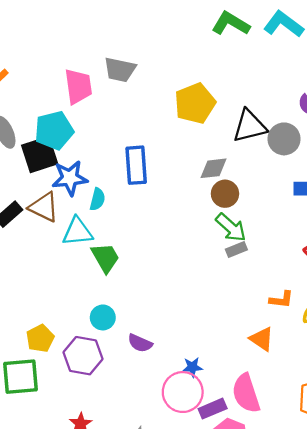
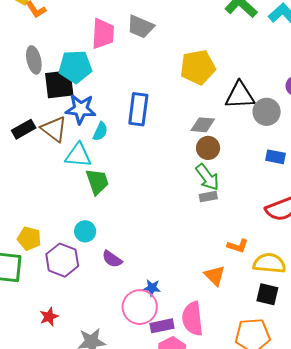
yellow pentagon: (40, 338) -> (29, 239), turned 30

